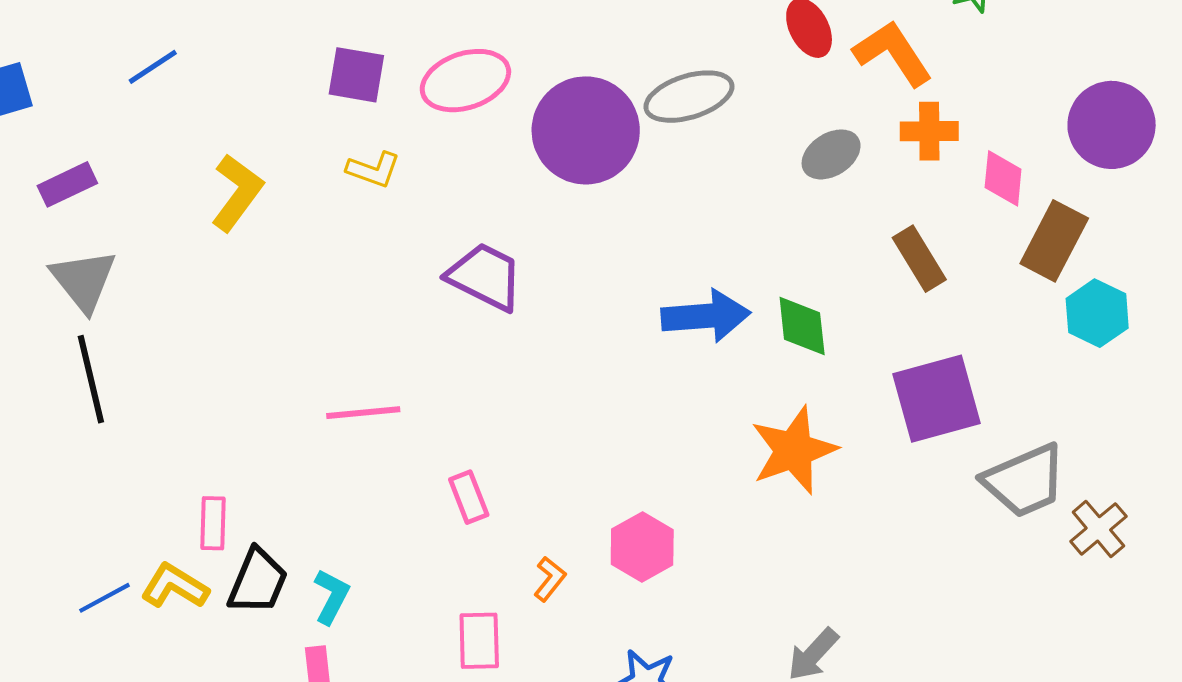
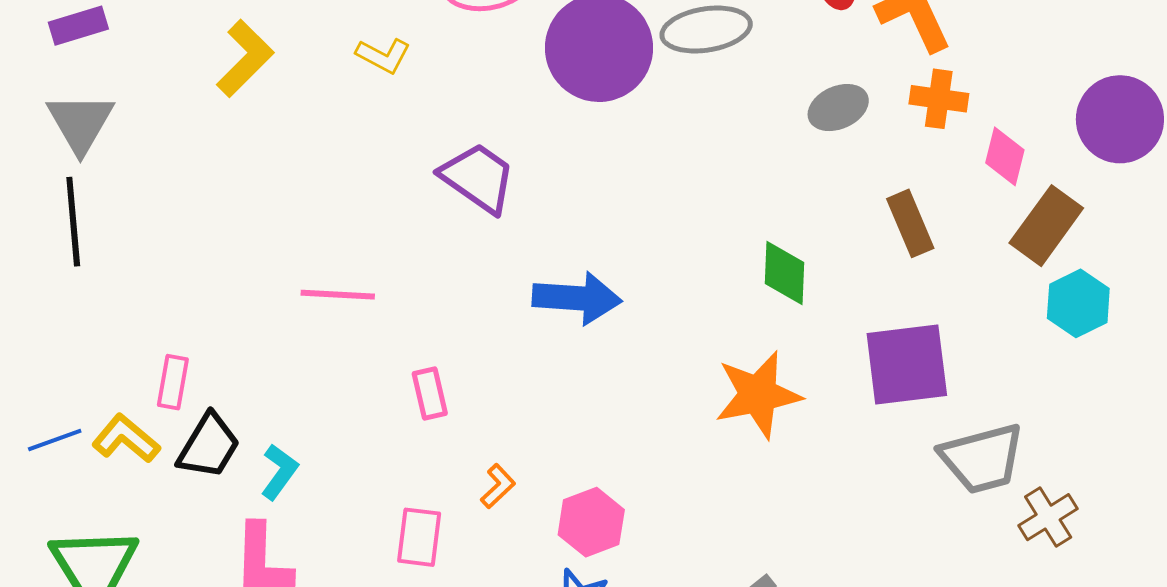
blue arrow: (706, 316) -> (577, 298), moved
pink hexagon: (642, 547) -> (591, 522), moved

